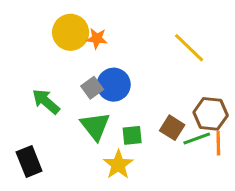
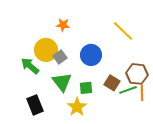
yellow circle: (71, 32) -> (46, 50), moved
blue circle: (114, 85) -> (91, 55), moved
black rectangle: (29, 162) -> (35, 105), moved

